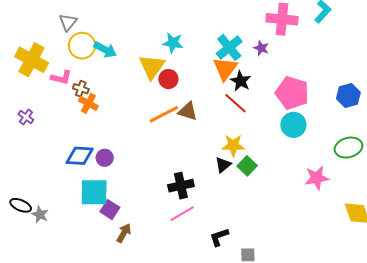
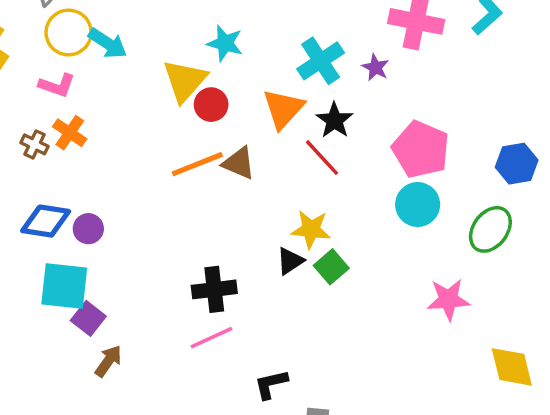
orange triangle: (225, 69) -> (283, 109), moved
pink L-shape: (61, 78) -> (57, 85), moved
brown cross: (81, 89) -> (34, 144), moved
green ellipse: (348, 148) -> (490, 229), moved, turned -44

